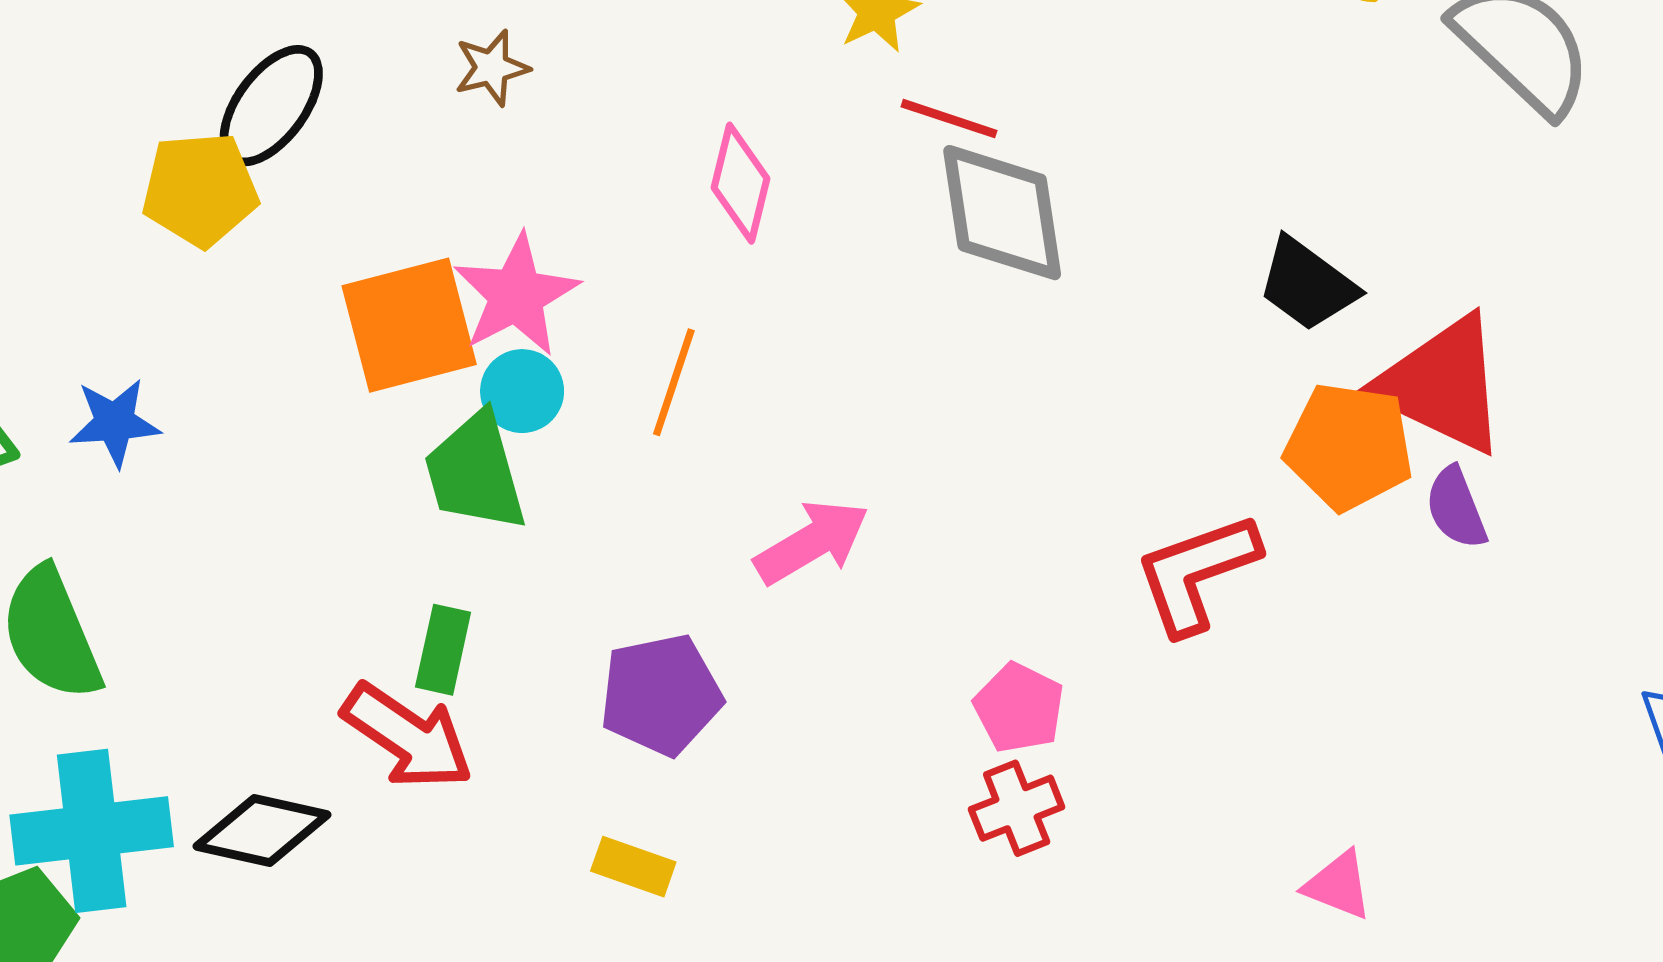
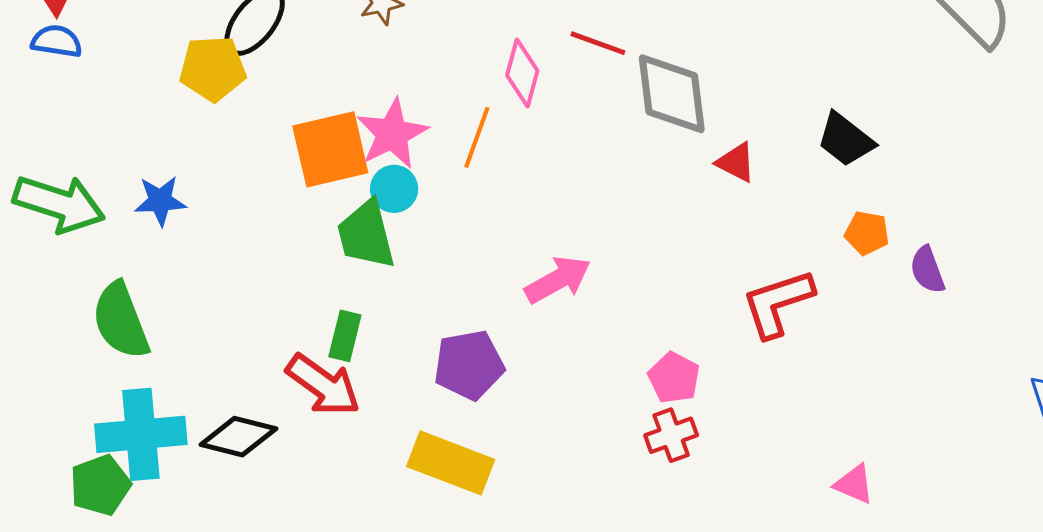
red line: (949, 119) -> (598, 43), moved
orange line: (674, 382) -> (477, 137), moved
red triangle: (1442, 385) -> (736, 162), moved, size x0.5
orange pentagon: (1349, 446) -> (867, 233), size x0.6
yellow rectangle: (633, 867) -> (451, 463), size x1.8

